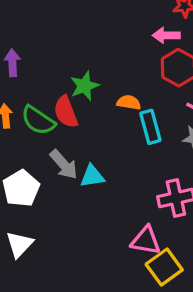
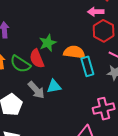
orange semicircle: (129, 102) -> (74, 52), size x1.5
cyan triangle: (92, 176) -> (54, 86), moved

